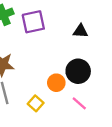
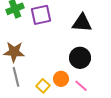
black triangle: (80, 31) -> (82, 23), size x1.5
orange circle: (56, 83) -> (61, 79), moved

